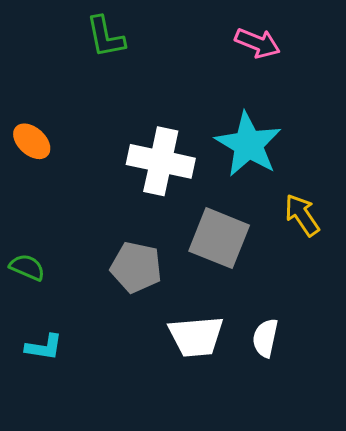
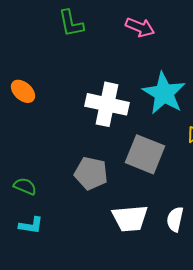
pink arrow: (258, 43) -> (140, 27), moved
green semicircle: (27, 267) -> (25, 186), moved

